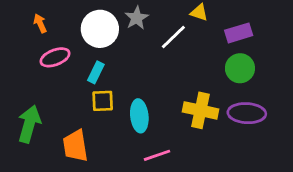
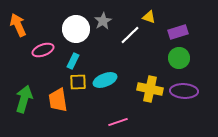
orange arrow: (40, 23) -> (18, 25), moved, size x1.6
cyan ellipse: (139, 116) -> (105, 80), moved, turned 75
orange trapezoid: (75, 146) -> (58, 100), moved

